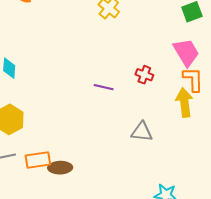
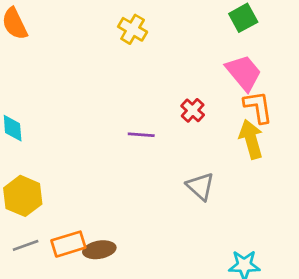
red cross: (144, 75) -> (193, 110), turned 30
gray triangle: (142, 132) -> (200, 186), turned 45

